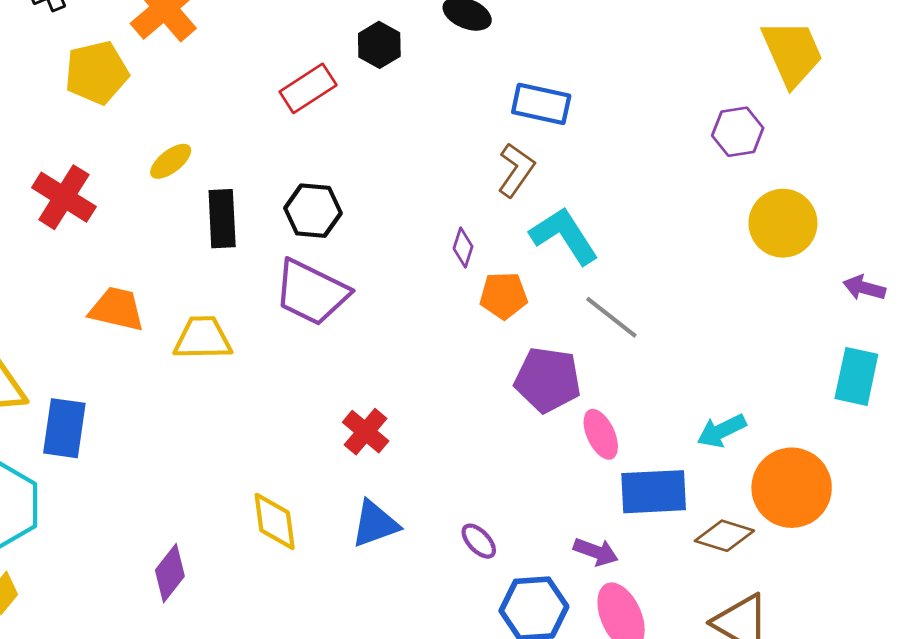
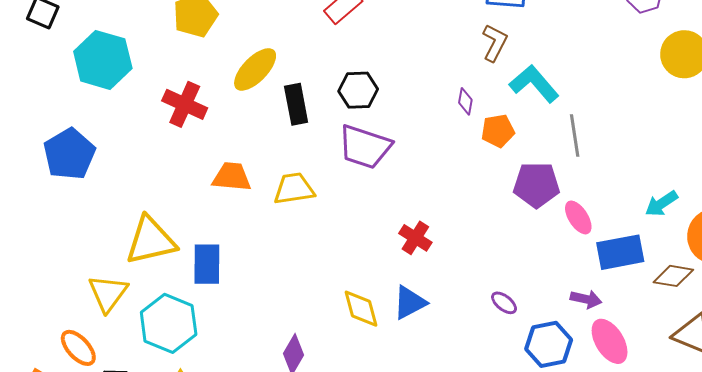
yellow ellipse: (171, 161) -> (255, 69), size x1.6
gray line: (611, 317) -> (575, 136), turned 51
blue triangle: (375, 524) -> (410, 303), moved

